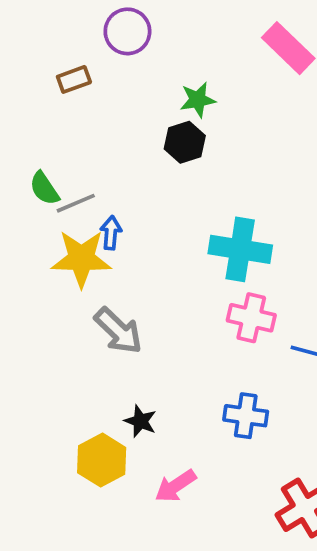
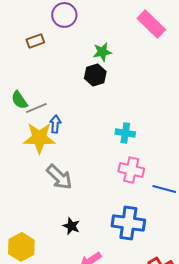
cyan cross: (240, 249) -> (125, 133), size x0.6
blue cross: (246, 416) -> (128, 223), size x1.4
yellow hexagon: (102, 460) -> (21, 247), moved

